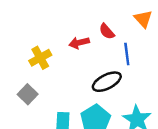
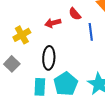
black ellipse: (107, 82) -> (49, 58), moved, turned -60

